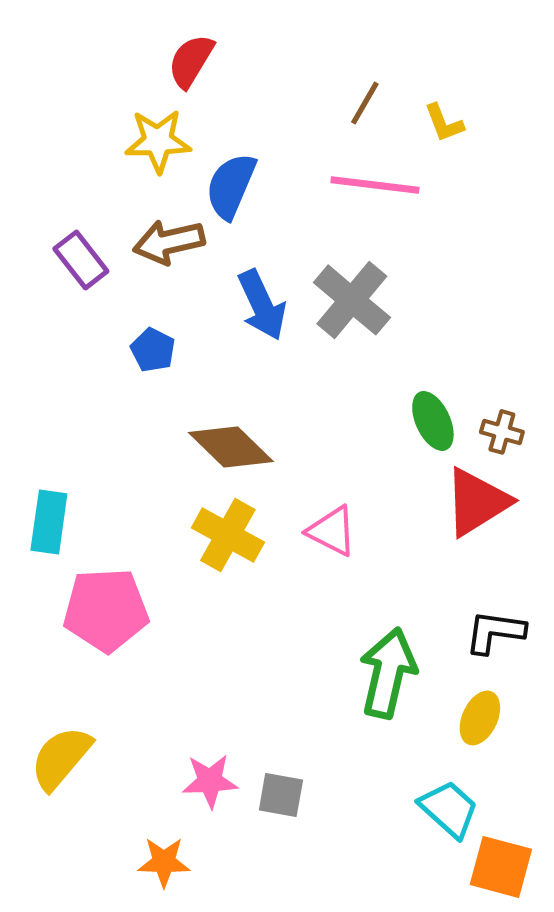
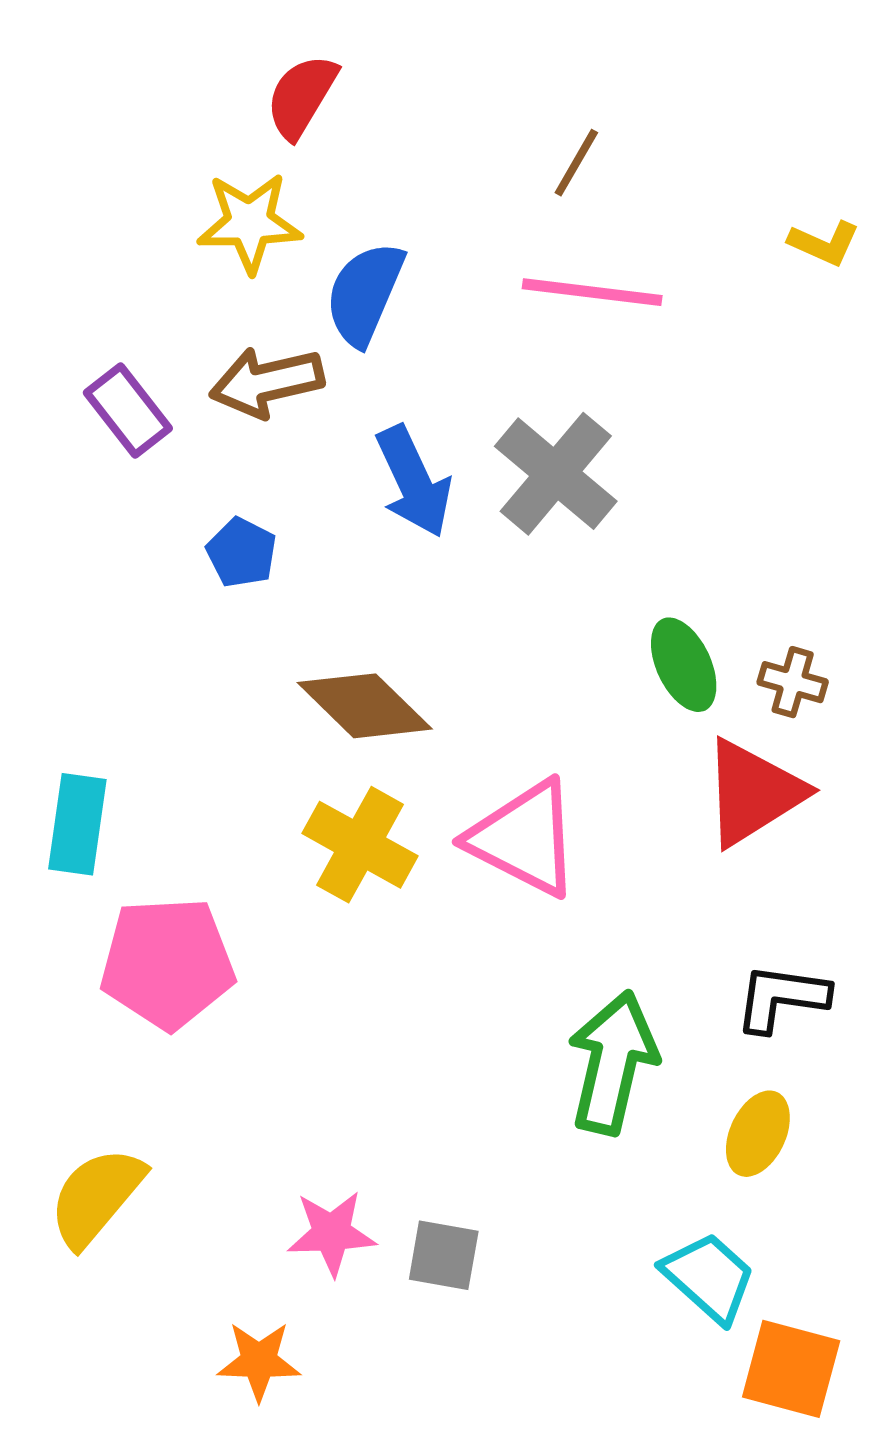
yellow L-shape: (444, 123) -> (824, 243), moved, turned -45
pink triangle: (332, 531) -> (524, 838), size x1.5

